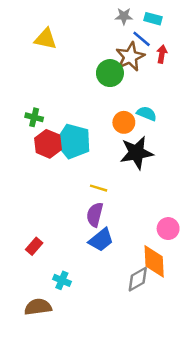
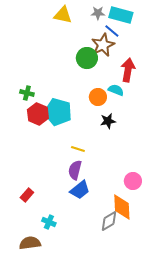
cyan rectangle: (153, 19) -> (121, 15), size x1.6
yellow triangle: (45, 39) -> (63, 15), moved
red arrow: (162, 54) -> (128, 70), moved, size x1.6
black star: (137, 153) -> (108, 121), size x0.6

